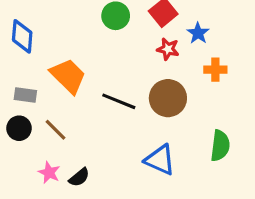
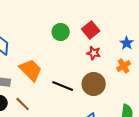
blue star: (198, 33) -> (127, 43), moved
orange cross: (215, 70) -> (124, 66), turned -32

